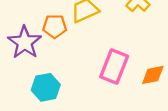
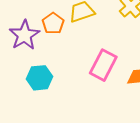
orange pentagon: (55, 26) -> (53, 23), turned 30

